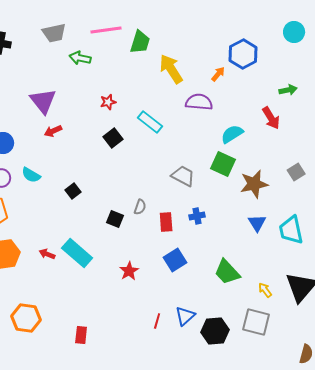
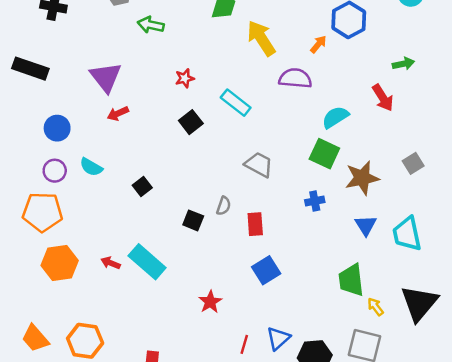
gray trapezoid: (183, 176) -> (259, 165), moved
blue cross: (197, 216) -> (315, 201), moved
red star: (129, 271) -> (210, 302), moved
green trapezoid: (227, 272) -> (351, 280), moved, turned 36

